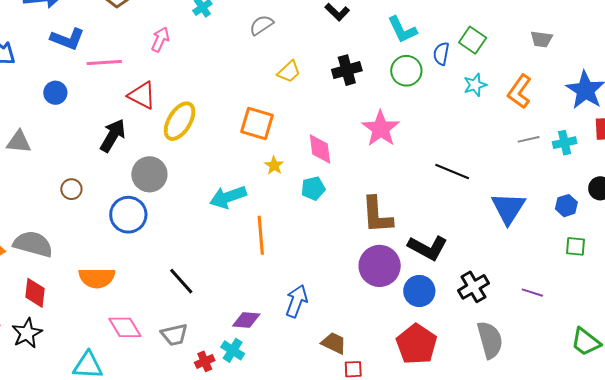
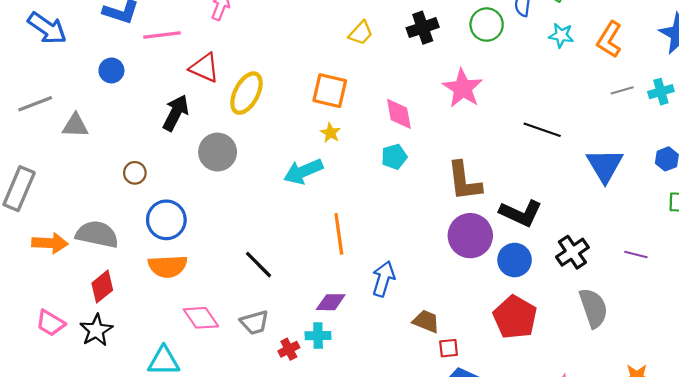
cyan star: (475, 85) -> (561, 35), turned 30
yellow star: (274, 165) -> (330, 133), moved
blue circle: (128, 215) -> (166, 220), moved
orange line: (261, 235) -> (339, 234), moved
red diamond: (35, 293) -> (102, 287), turned 48
cyan cross: (233, 350) -> (318, 336), turned -30

